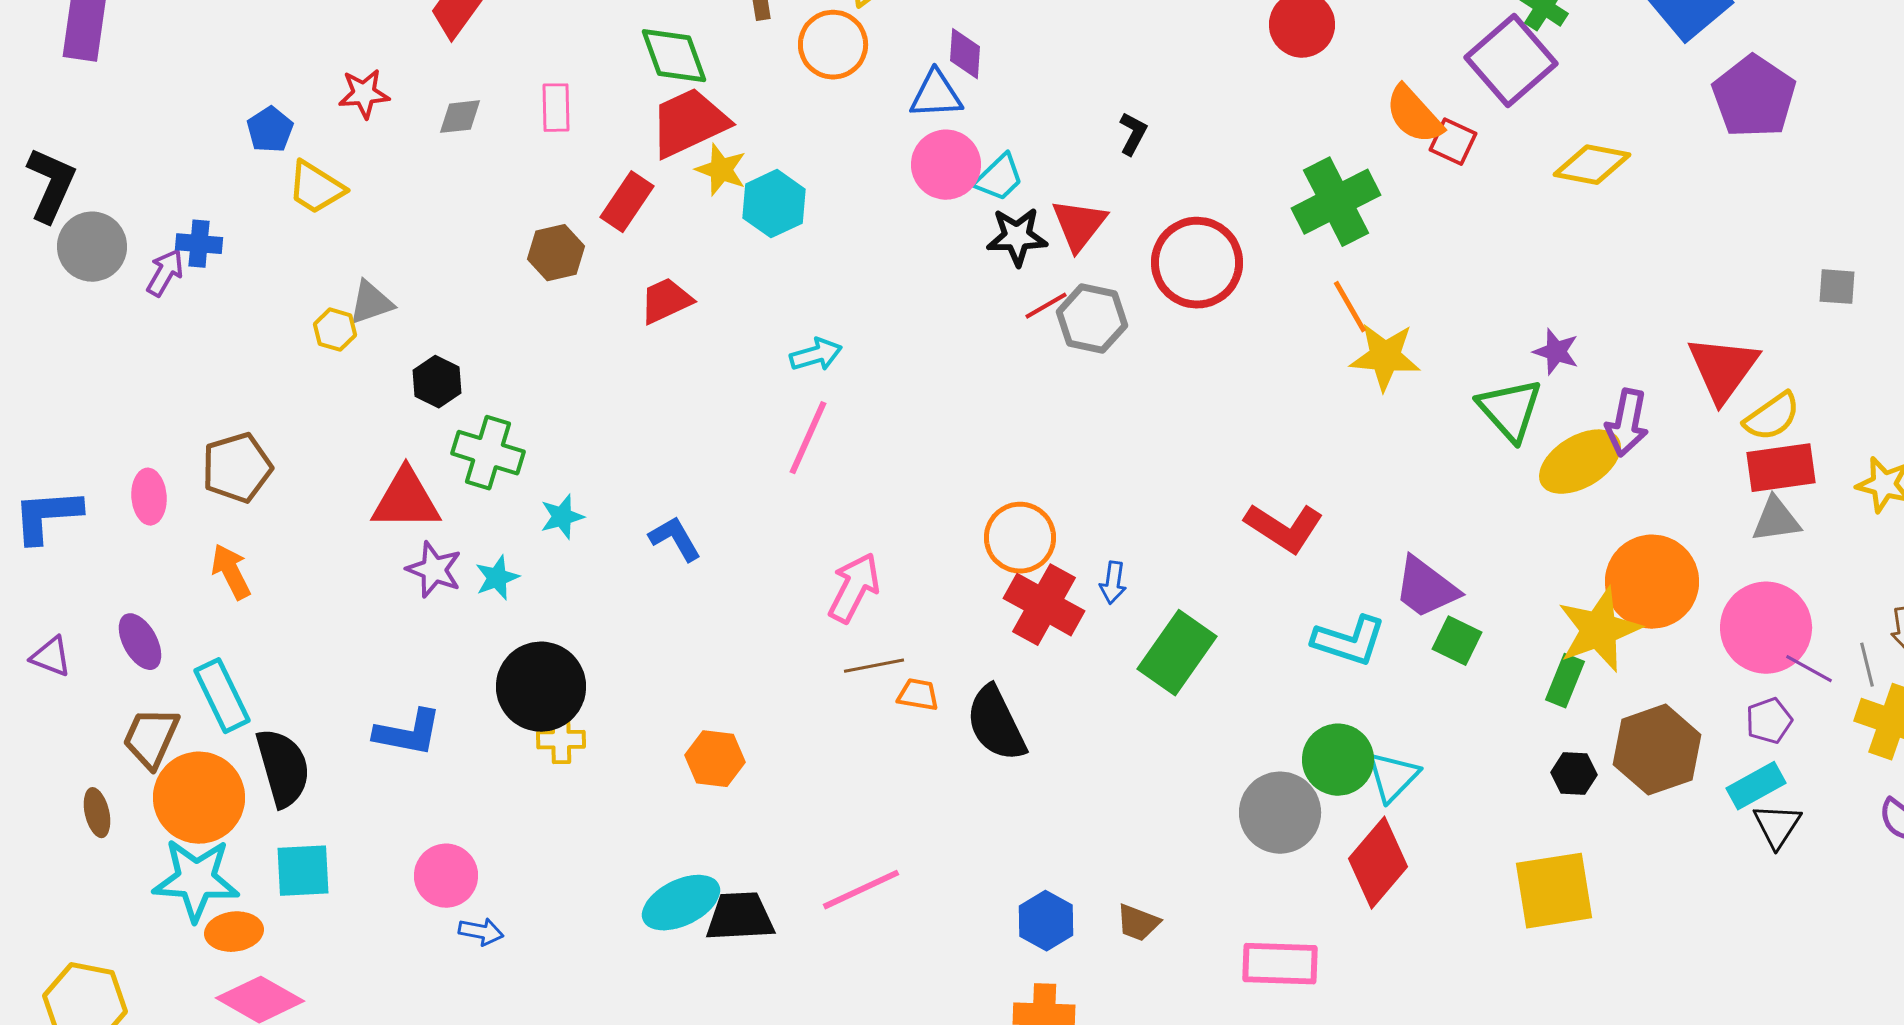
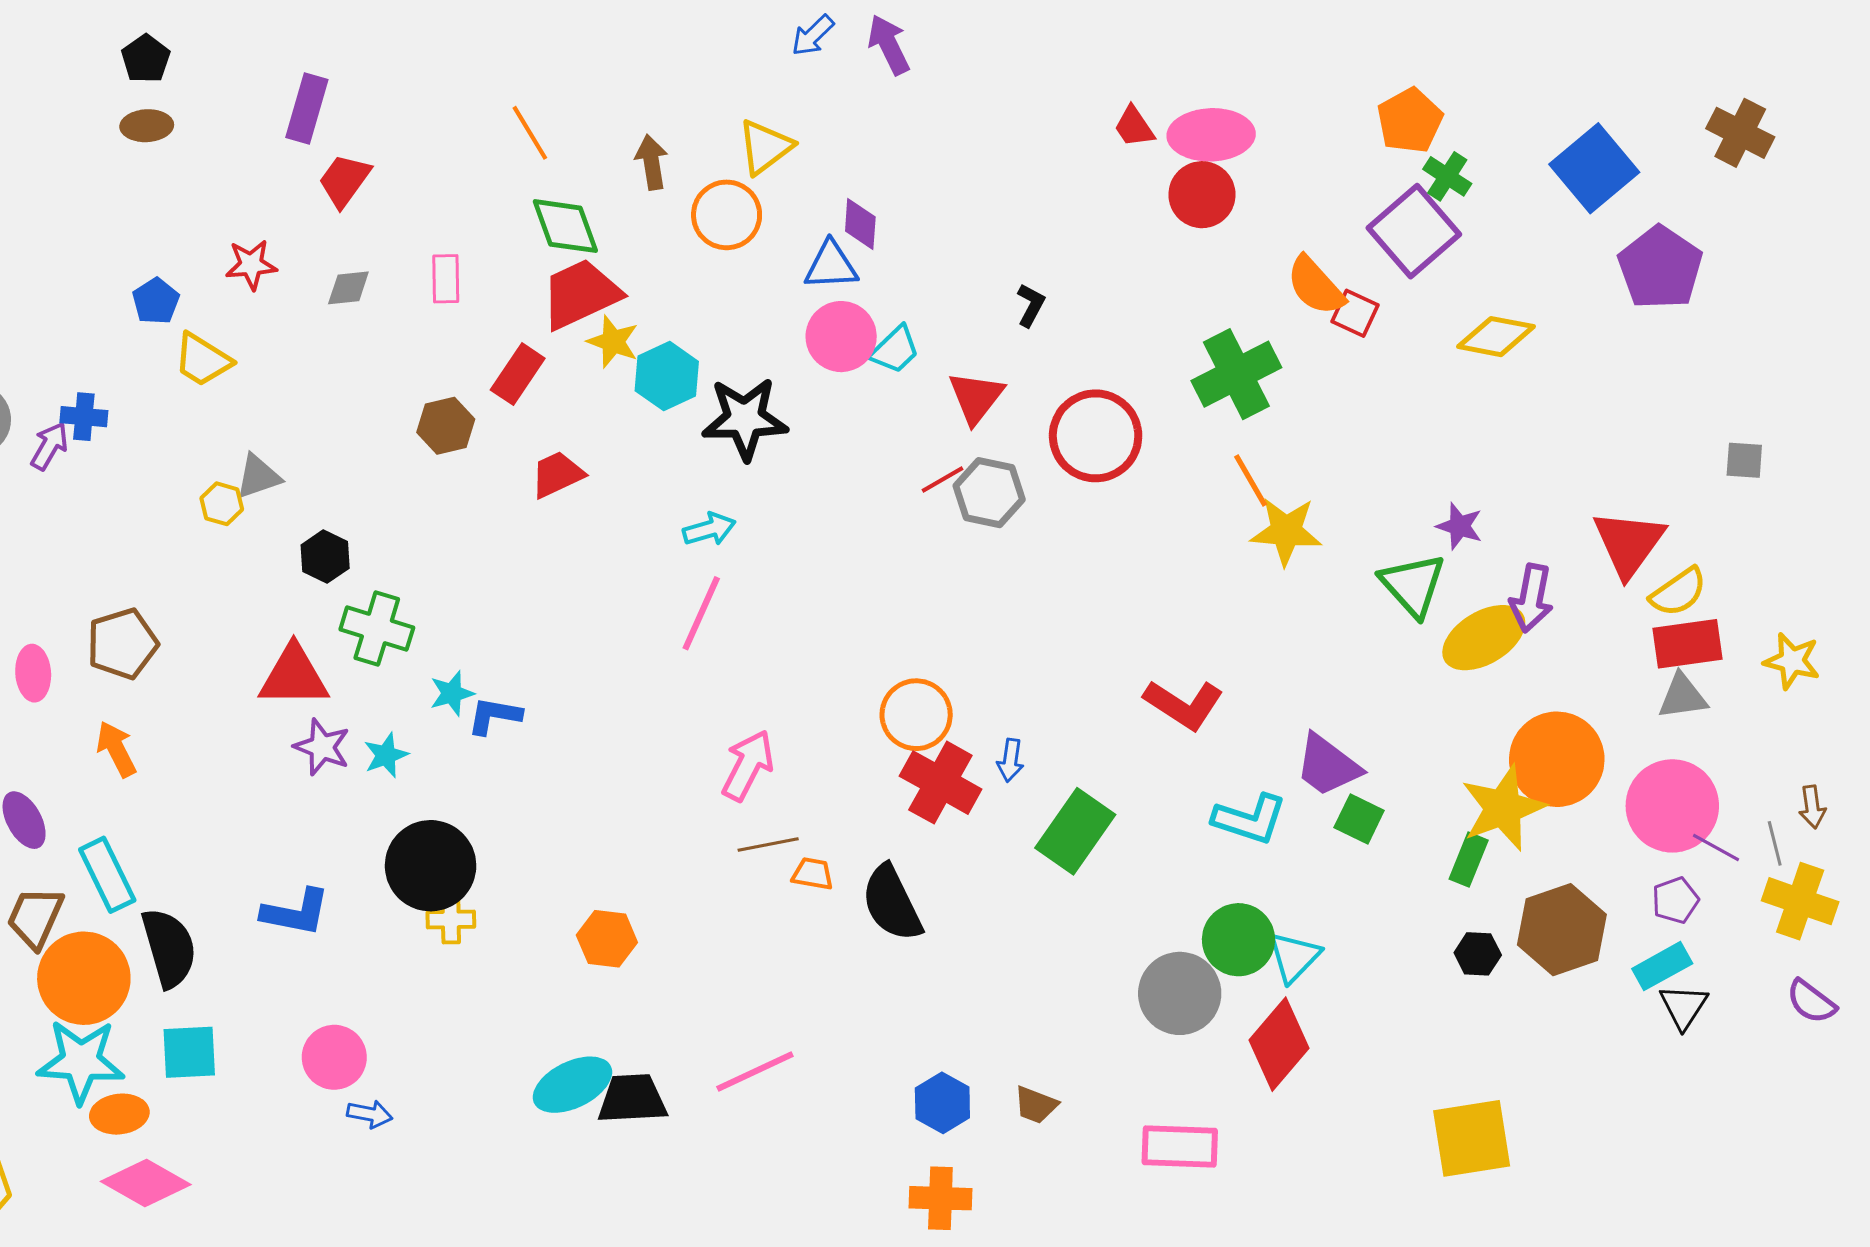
black star: (1017, 237) -> (745, 419), moved, size x1.4
blue L-shape: (675, 539) -> (494, 716), moved, turned -50
yellow square: (1554, 891) -> (1472, 1138), moved

